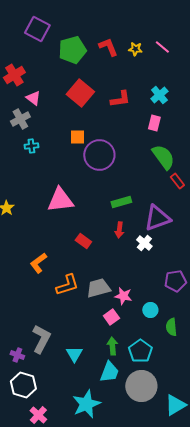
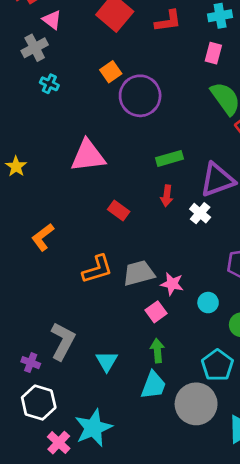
cyan cross: (159, 95) -> (220, 16), turned 30
orange square: (77, 137) -> (111, 72), turned -35
cyan cross: (31, 146) -> (49, 84), turned 32
orange L-shape: (38, 263) -> (43, 237), moved
cyan pentagon: (140, 351) -> (217, 365), moved
cyan star: (86, 404) -> (93, 428), moved

